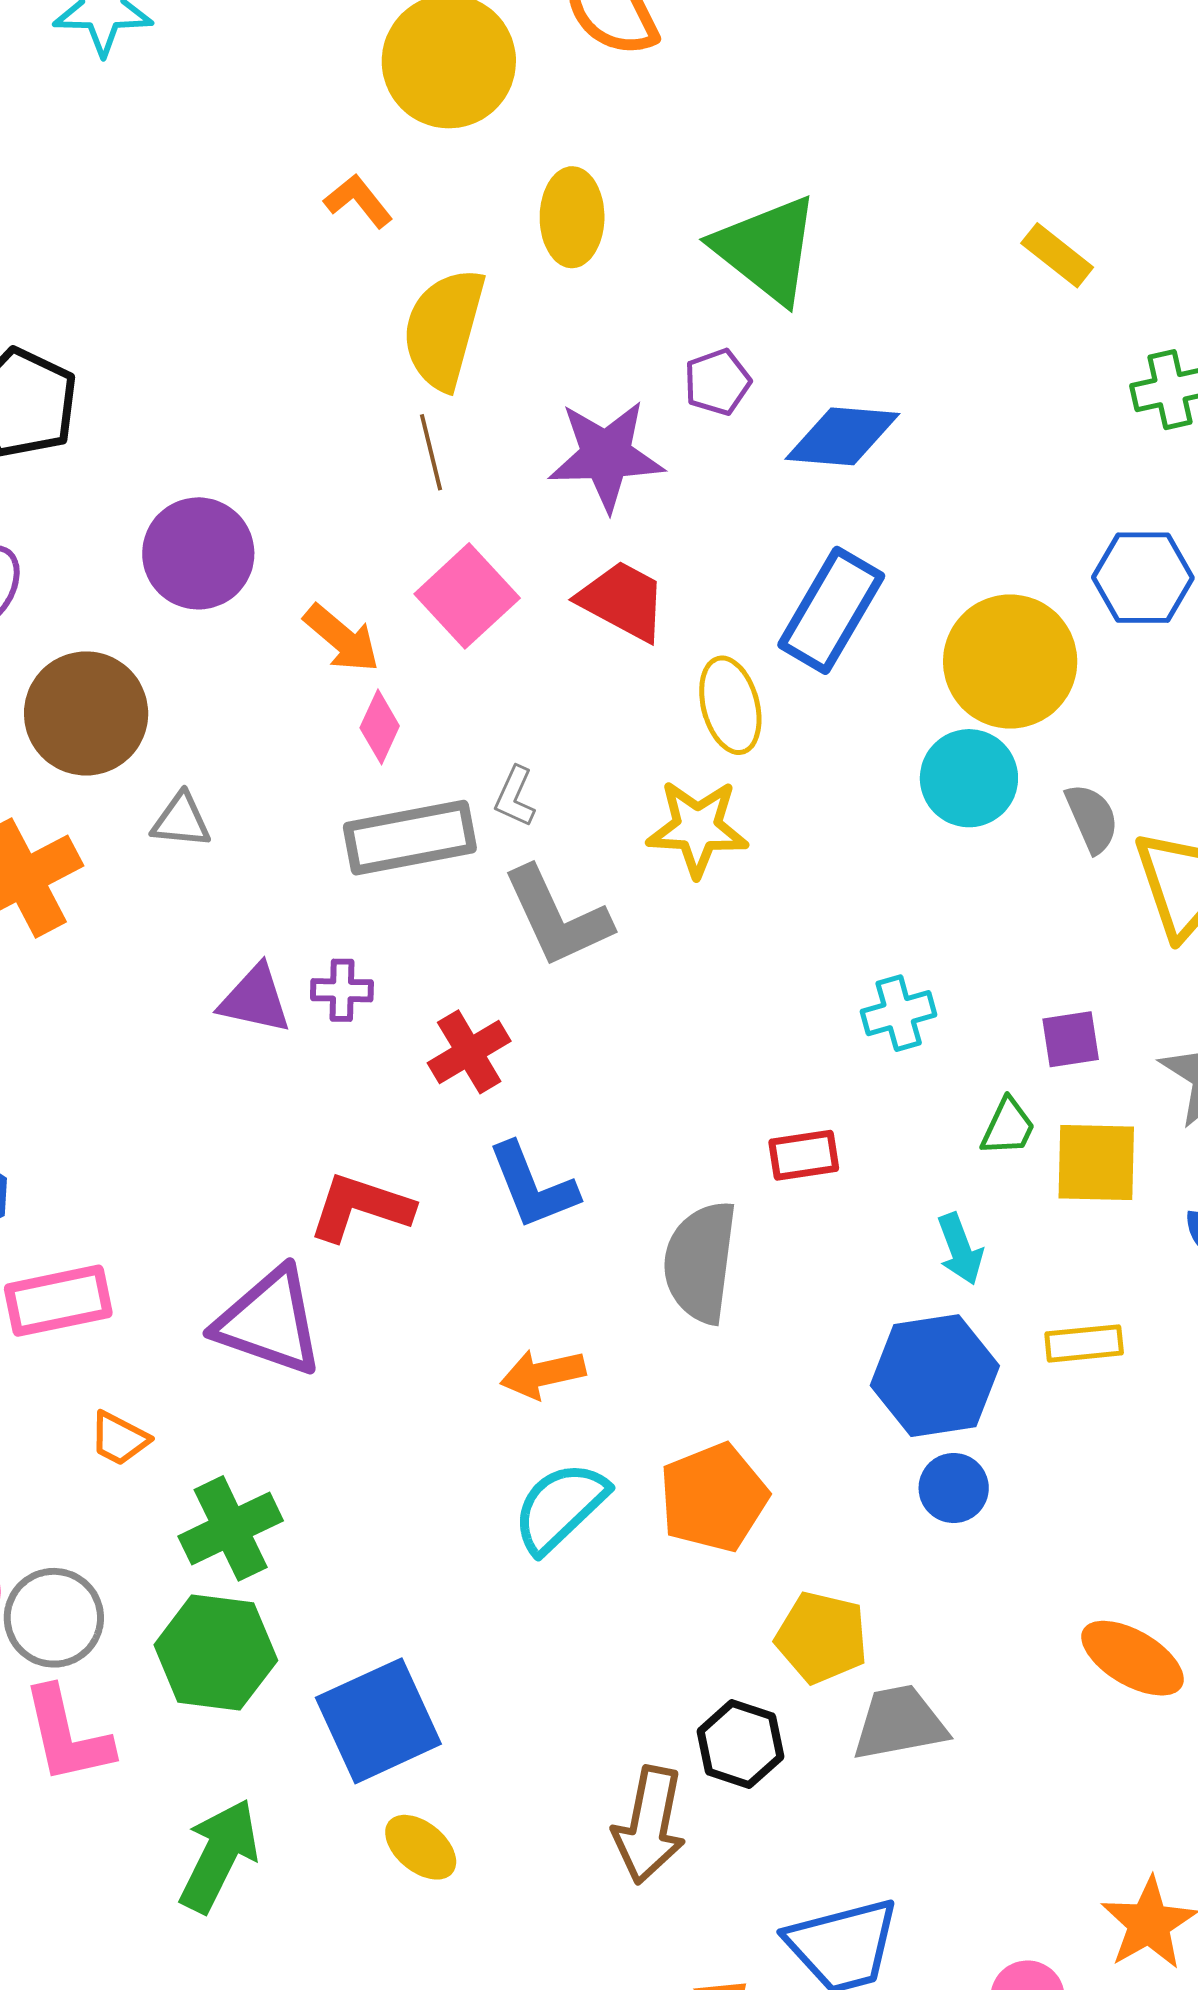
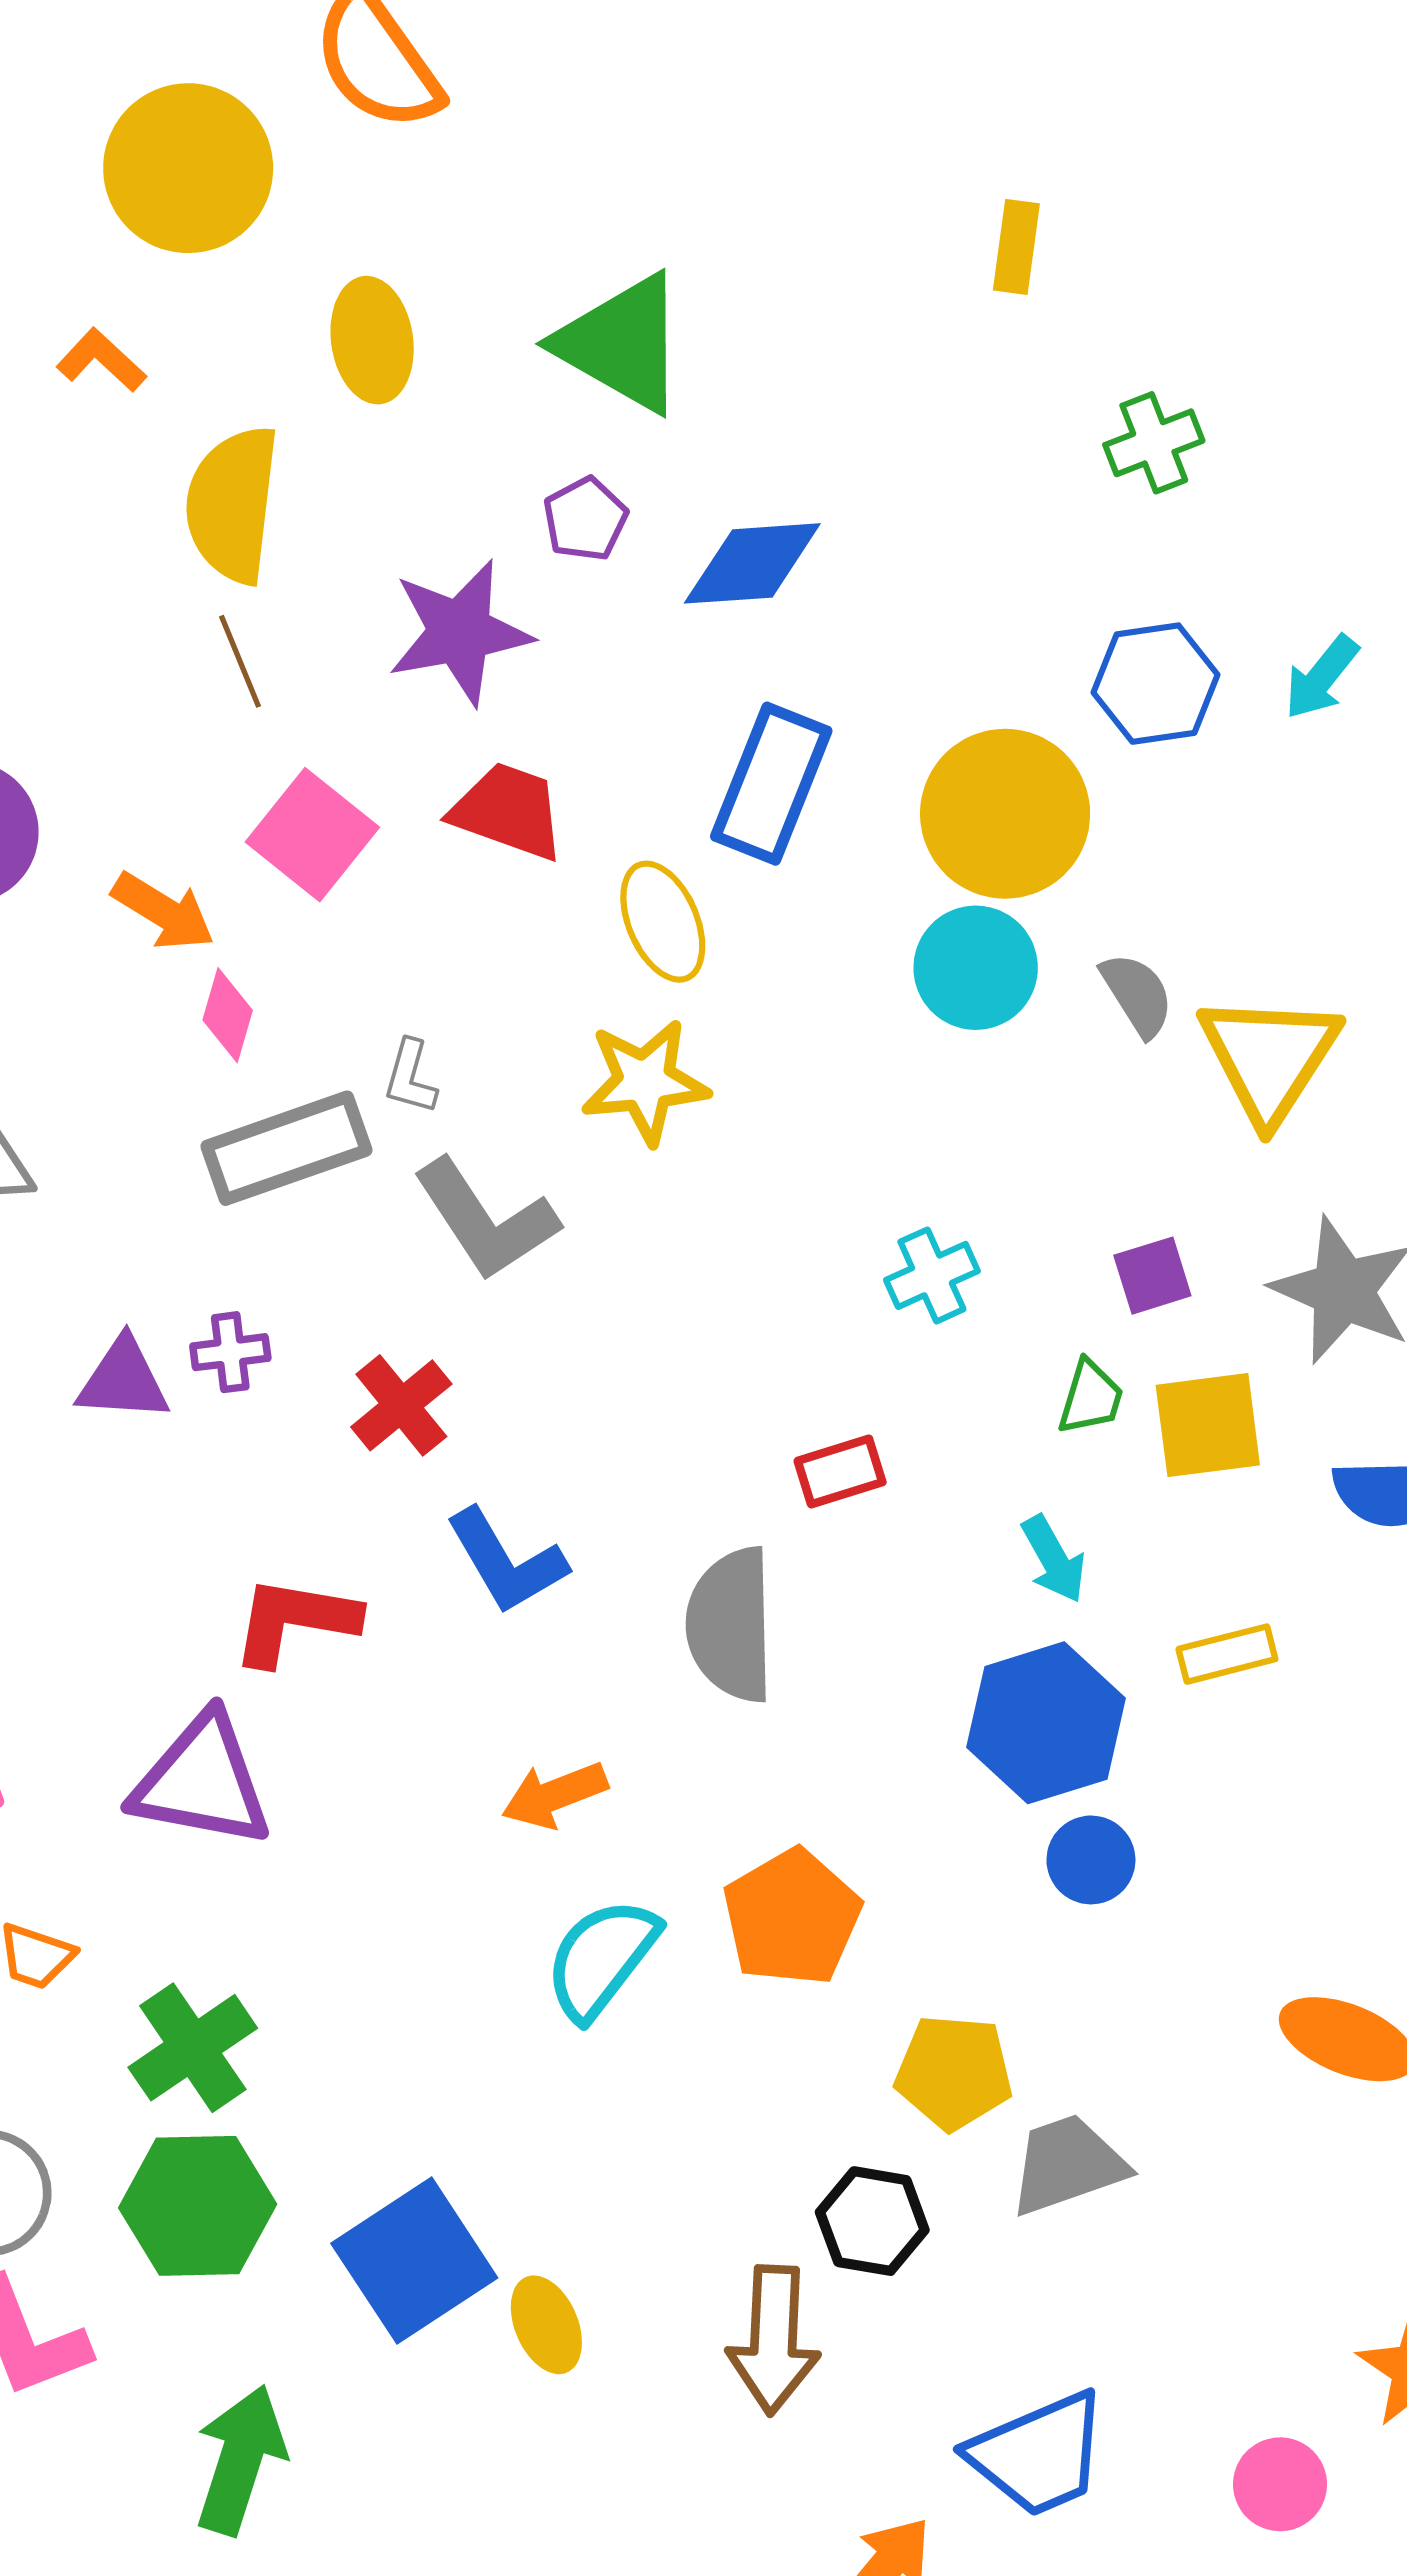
yellow rectangle: (1057, 255) -> (1016, 247), moved, turned 68
yellow ellipse: (421, 1847) -> (546, 2325), moved, turned 36

